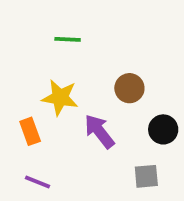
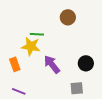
green line: (68, 39) -> (37, 34), moved
brown circle: (129, 88) -> (68, 17), moved

